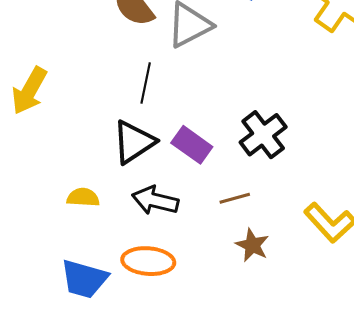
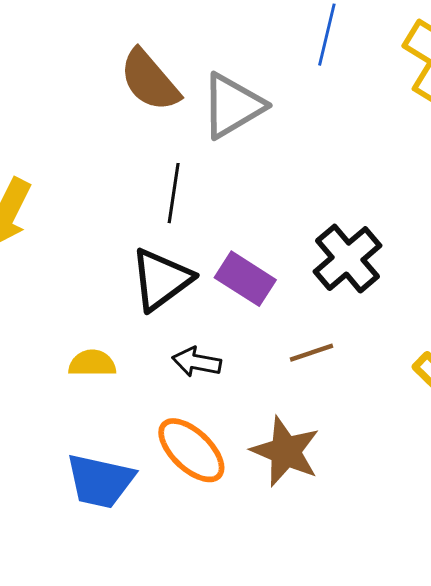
black arrow: (155, 200) -> (197, 362), size x0.7
brown star: (252, 245) -> (285, 451), moved, size x1.4
orange ellipse: (148, 261) -> (191, 450), turned 42

